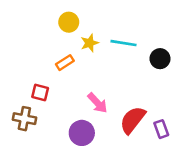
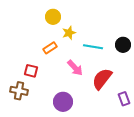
cyan line: (123, 43) -> (93, 47), moved
pink arrow: (97, 103) -> (75, 68), moved
red semicircle: (133, 120) -> (102, 79), moved

